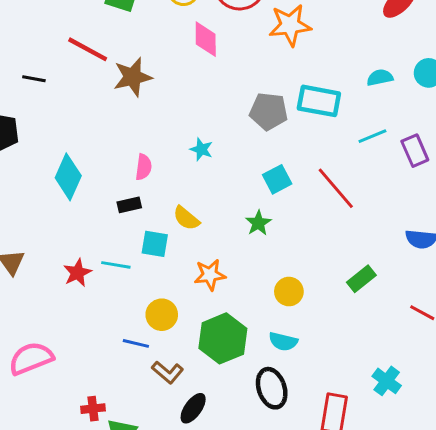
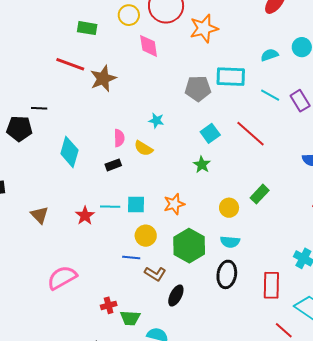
black line: (34, 79) -> (39, 108), moved
cyan line: (372, 136) -> (270, 95), turned 60
yellow semicircle: (186, 218) -> (143, 148), moved
cyan square: (155, 244) -> (136, 205), moved
green rectangle: (361, 279) -> (260, 194), moved
black ellipse: (272, 388) -> (227, 274), turned 36

